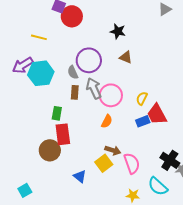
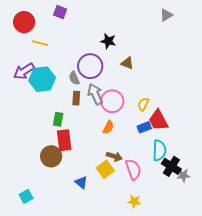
red circle: (72, 16) -> (24, 22), moved
black star: (118, 31) -> (108, 41), moved
cyan semicircle: (158, 186) -> (159, 150), moved, turned -130

